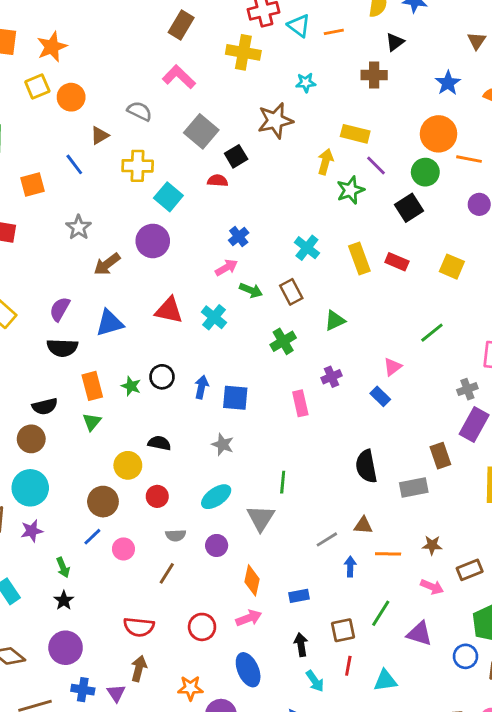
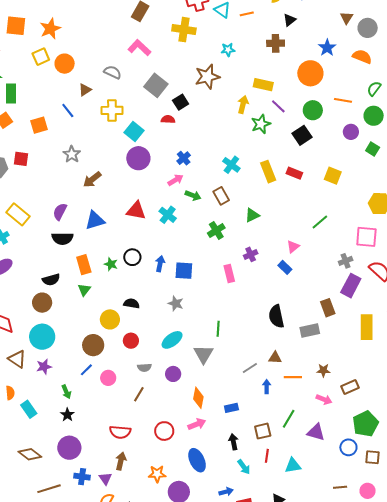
orange circle: (438, 134) -> (310, 73), moved
purple circle: (153, 241) -> (138, 158), moved

